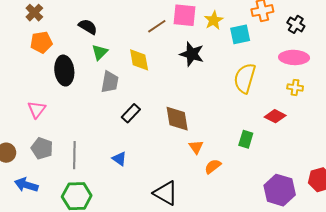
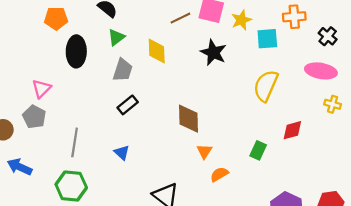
yellow cross: (295, 87) -> (333, 104), moved
black rectangle: (131, 113) -> (128, 105), moved
red diamond: (275, 116) -> (292, 130), turned -50
gray pentagon: (42, 148) -> (34, 117), moved

